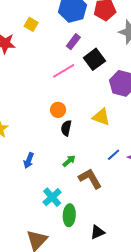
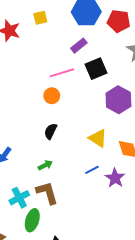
yellow square: (31, 24) -> (40, 18), turned 32
orange circle: (58, 110) -> (52, 96), moved
yellow triangle: (101, 117) -> (98, 138), moved
brown L-shape: (90, 179) -> (47, 193), moved

